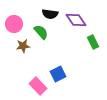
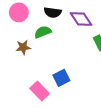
pink circle: (14, 24) -> (19, 12), moved
green semicircle: (41, 32) -> (43, 32), turned -70

